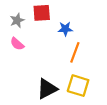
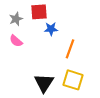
blue star: (65, 29) -> (51, 29), moved
black triangle: (47, 89) -> (44, 83), turned -30

